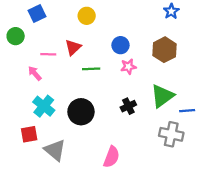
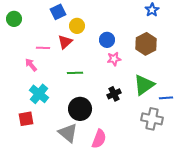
blue square: (37, 14) -> (58, 12), moved
yellow circle: (87, 16) -> (77, 26), moved
green circle: (16, 36) -> (14, 19), moved
green line: (91, 69) -> (75, 73), moved
black circle: (81, 112) -> (80, 109), moved
gray triangle: (55, 150) -> (68, 133), moved

